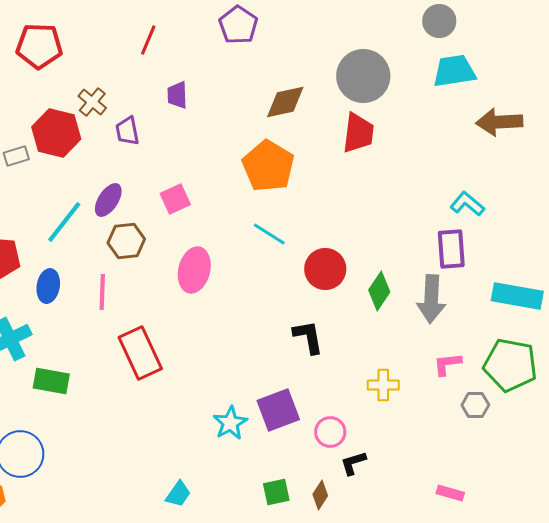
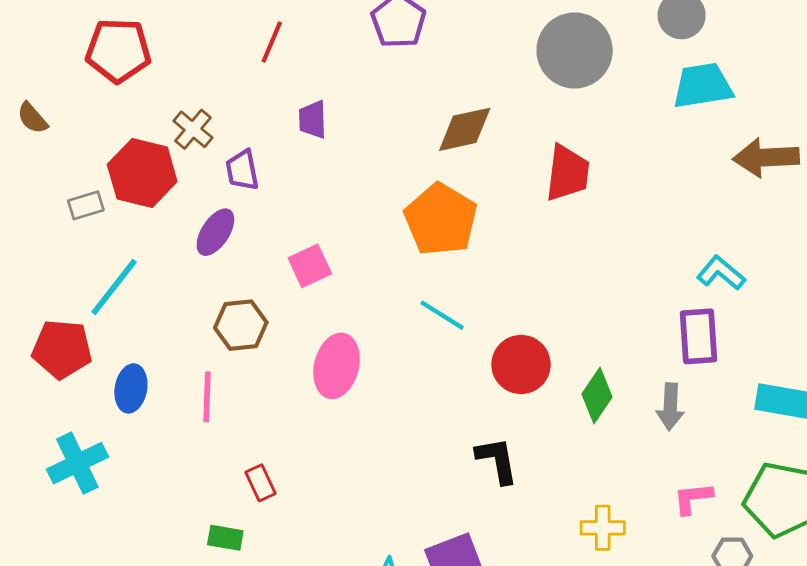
gray circle: (363, 76) -> (575, 50), moved
purple ellipse: (108, 200) -> (215, 232), moved
cyan line: (64, 222) -> (114, 287), moved
gray arrow: (431, 299) -> (670, 407), size x0.7
red rectangle: (140, 353) -> (261, 483), size x0.5
green rectangle: (51, 381) -> (225, 538), moved, size x0.7

